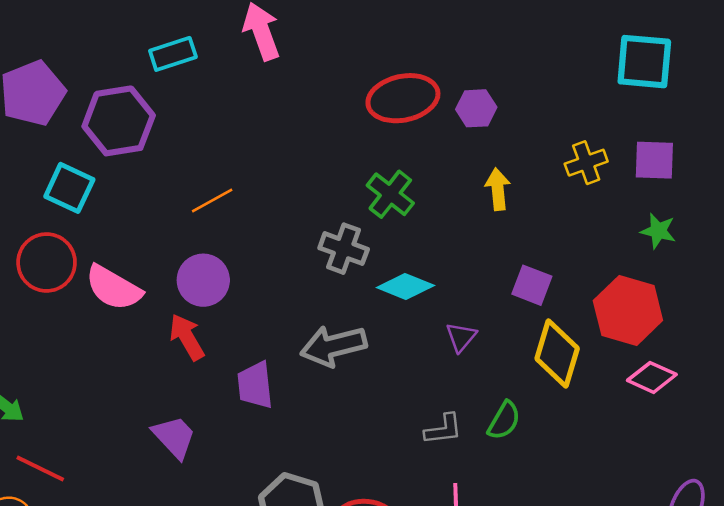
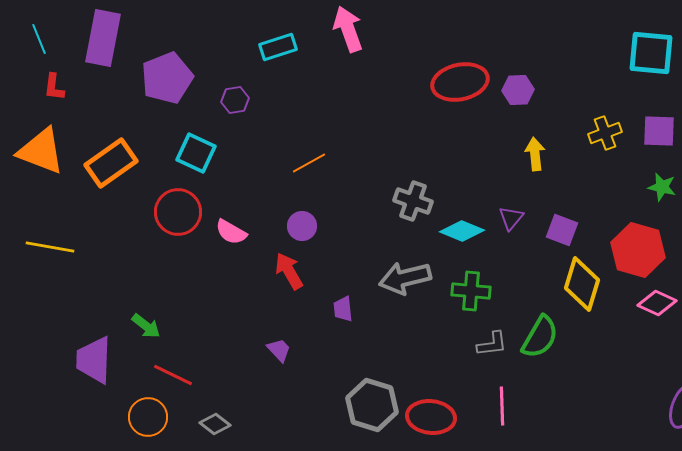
purple hexagon: (119, 121) -> (235, 100), size x0.5
green cross: (390, 194) -> (471, 291), moved, turned -33
purple circle: (203, 280) -> (302, 226), size x0.7
pink semicircle: (114, 288) -> (231, 232), size x0.7
purple triangle: (461, 337) -> (511, 218), moved
purple trapezoid: (255, 385) -> (343, 309), size x0.7
green semicircle: (504, 420) -> (540, 337), size x1.4
purple trapezoid: (174, 437) -> (279, 350), size x0.7

